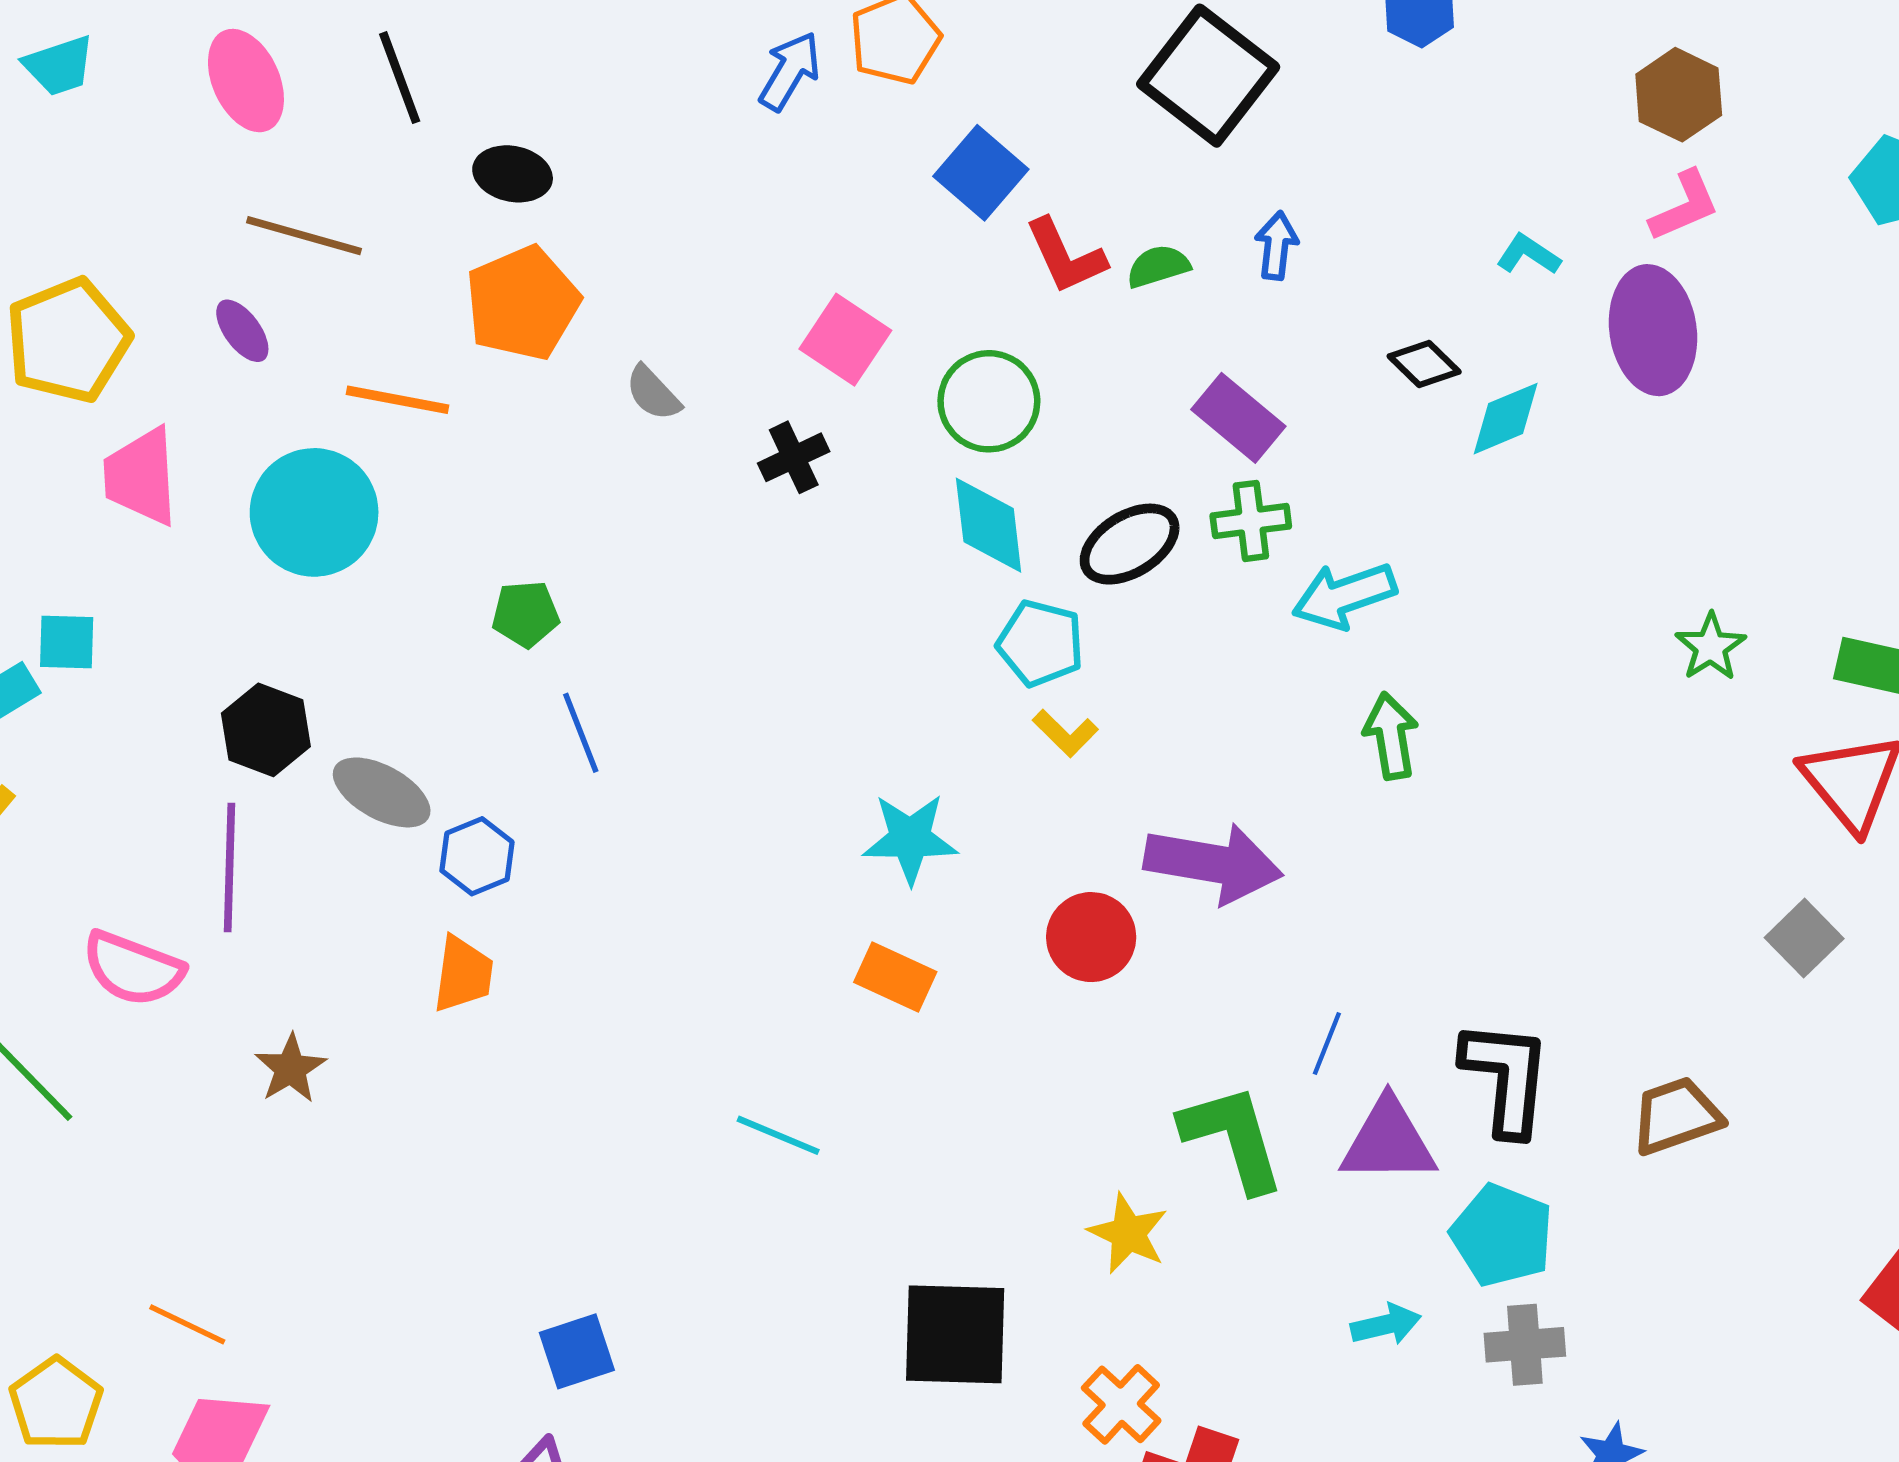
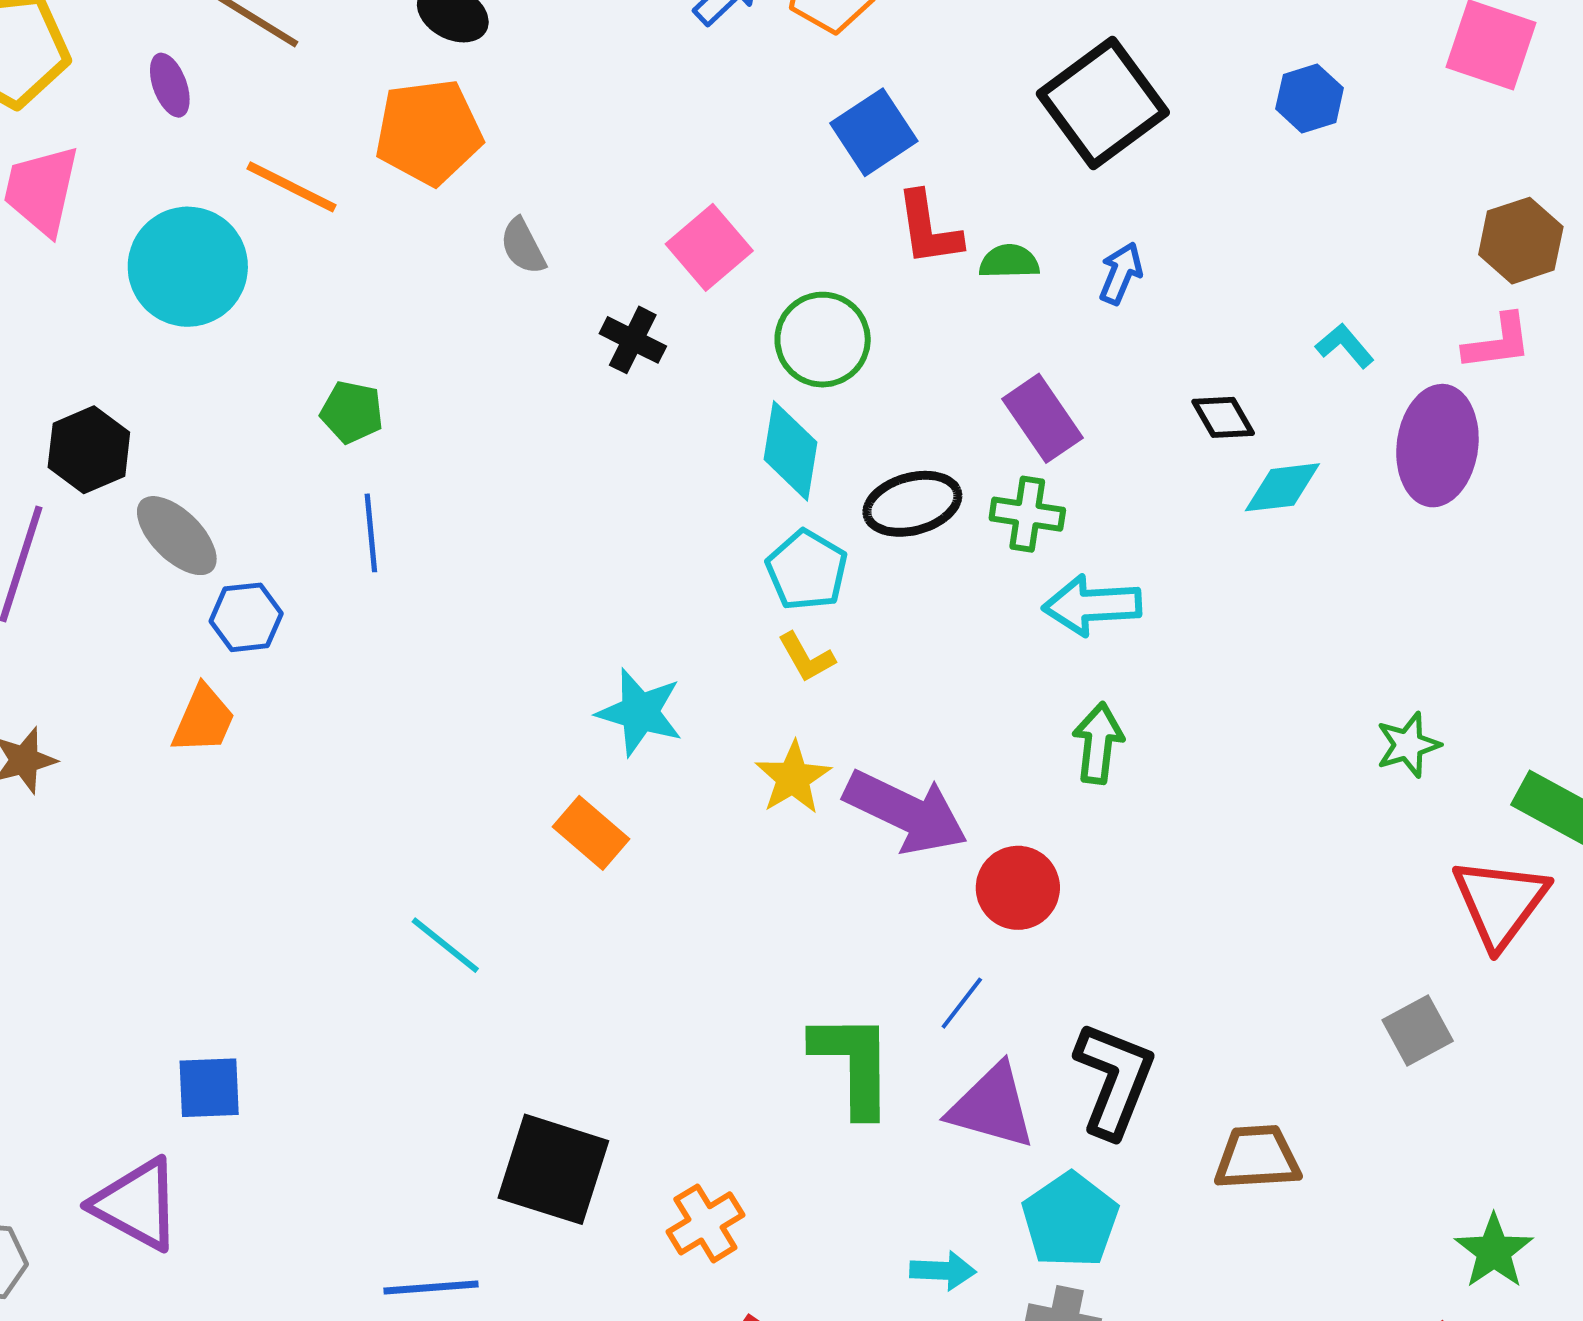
black cross: (794, 457) -> (633, 340), turned 36
red circle: (1091, 937) -> (1018, 888), moved
yellow star: (1128, 1233) -> (793, 778), moved
orange cross: (1121, 1404) -> (705, 1223), moved

